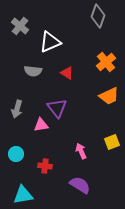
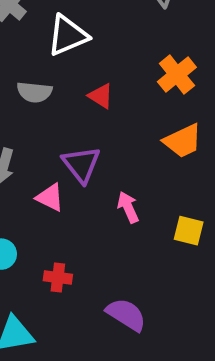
pink triangle: (41, 125) -> (50, 197), turned 35
yellow square: (112, 142) -> (189, 231), turned 35
pink arrow: (81, 151) -> (128, 207), moved

